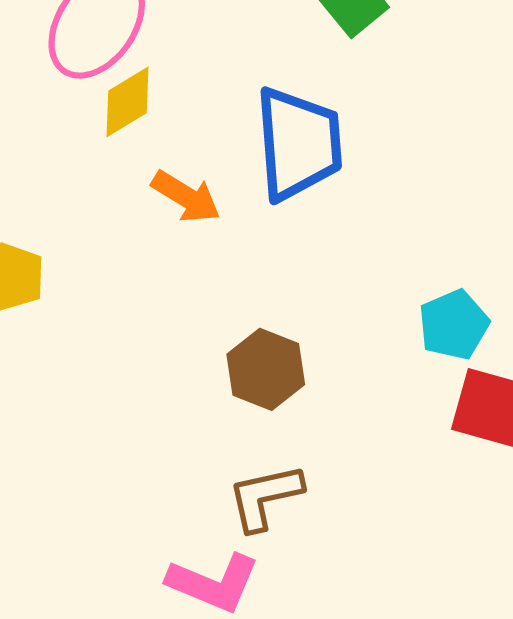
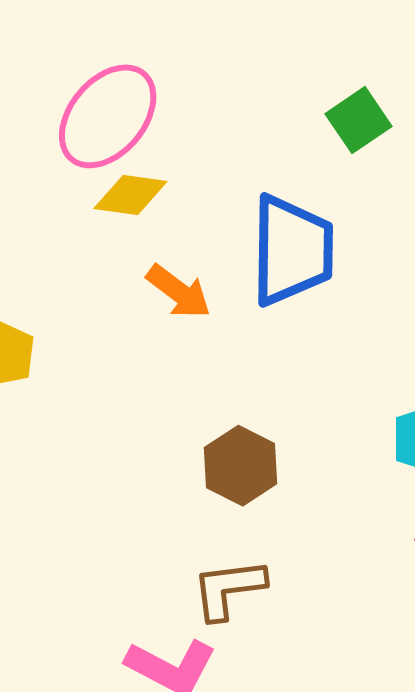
yellow diamond: (127, 102) -> (130, 195), turned 34

